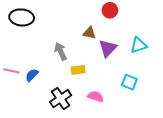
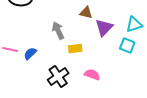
cyan square: (129, 82) -> (127, 46), moved

